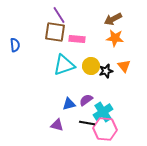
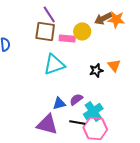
orange star: (115, 38) -> (116, 19), moved
yellow circle: (91, 66) -> (82, 31), moved
purple triangle: (57, 125) -> (47, 124), size x1.6

